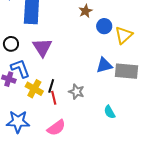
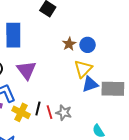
brown star: (85, 11) -> (69, 44), moved
yellow triangle: (124, 35) -> (83, 69), moved
red line: (54, 98) -> (49, 112), moved

